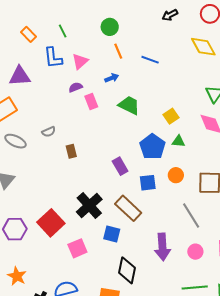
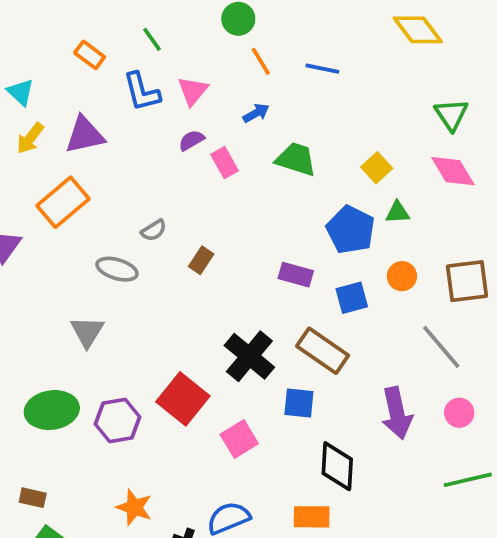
gray ellipse: (15, 141) -> (117, 269), moved
brown rectangle: (71, 151) -> (201, 260), turned 56
purple rectangle: (120, 166) -> (296, 275), turned -36

